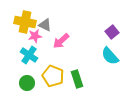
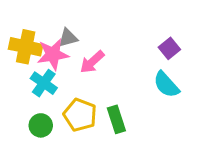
yellow cross: (25, 22) -> (26, 47), moved
gray triangle: (45, 25) -> (68, 38), turned -40
pink star: (35, 36) -> (53, 54), size x1.5

